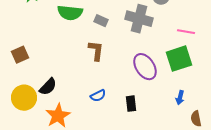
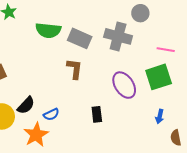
gray rectangle: (101, 21) -> (80, 38), size x1.6
blue semicircle: (98, 96) -> (51, 114), moved
black rectangle: (131, 104) -> (97, 114), moved

